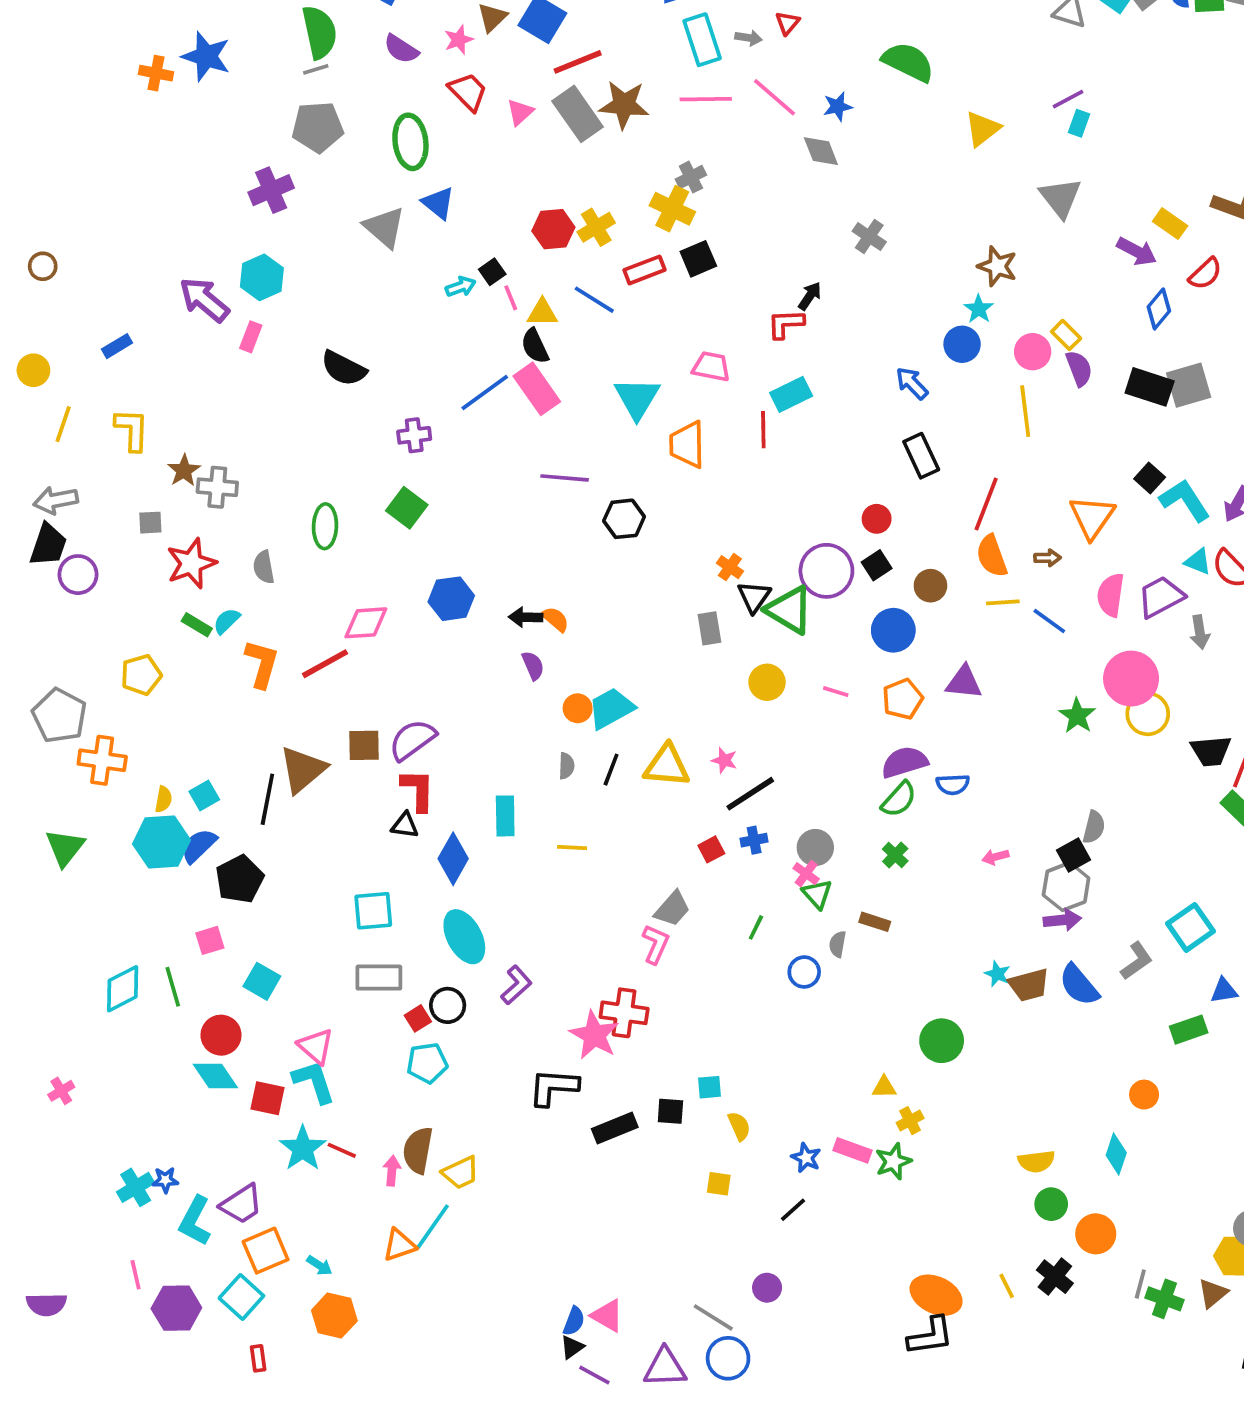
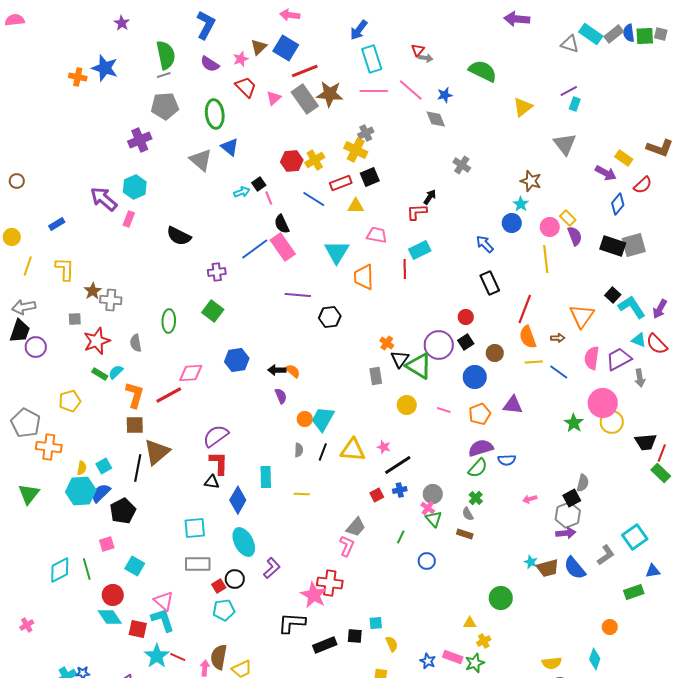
gray arrow: (748, 38) -> (426, 58), moved
yellow triangle: (542, 313) -> (356, 206), moved
cyan trapezoid: (611, 708) -> (323, 419), turned -32
brown square: (364, 745) -> (135, 425), moved
gray semicircle: (838, 944) -> (468, 514), moved, turned -40

